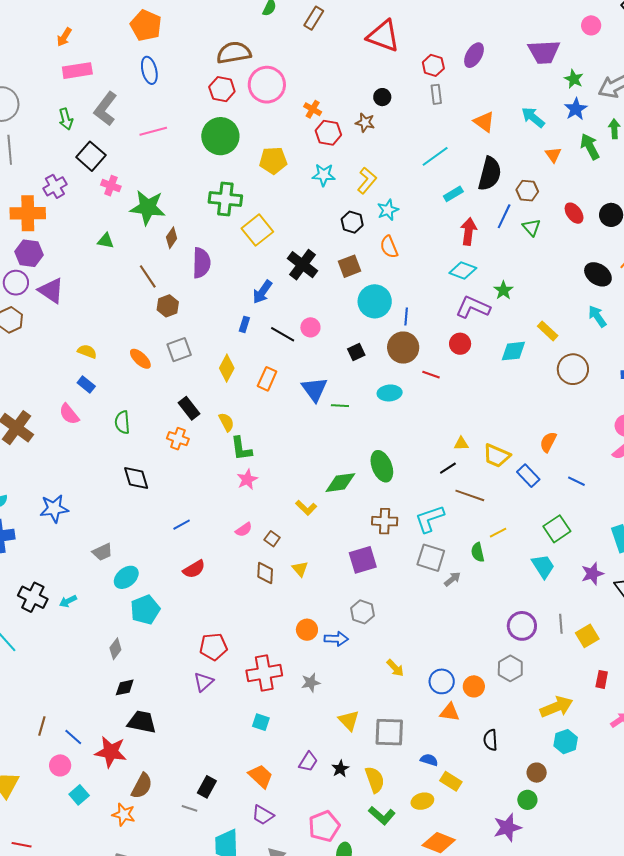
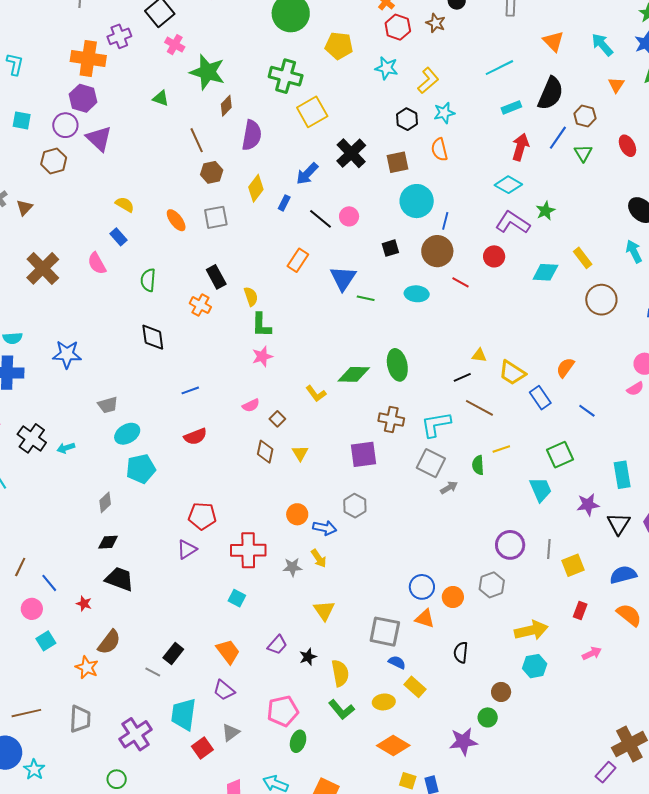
yellow diamond: (227, 368) -> (256, 188), moved
yellow arrow: (395, 668) -> (319, 558), moved
gray square: (389, 732) -> (385, 632), moved
red star: (111, 752) -> (84, 604), size x0.5

